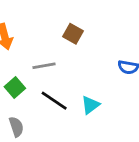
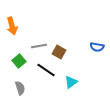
brown square: (73, 34) -> (59, 52), moved
cyan triangle: (90, 105) -> (71, 82), moved

